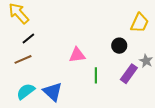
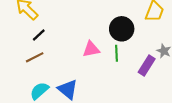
black circle: (119, 46) -> (122, 29), moved, size x1.5
green line: (96, 75) -> (117, 53), moved

